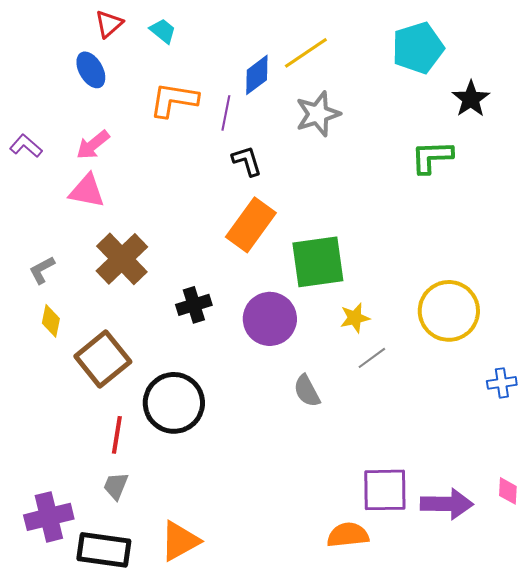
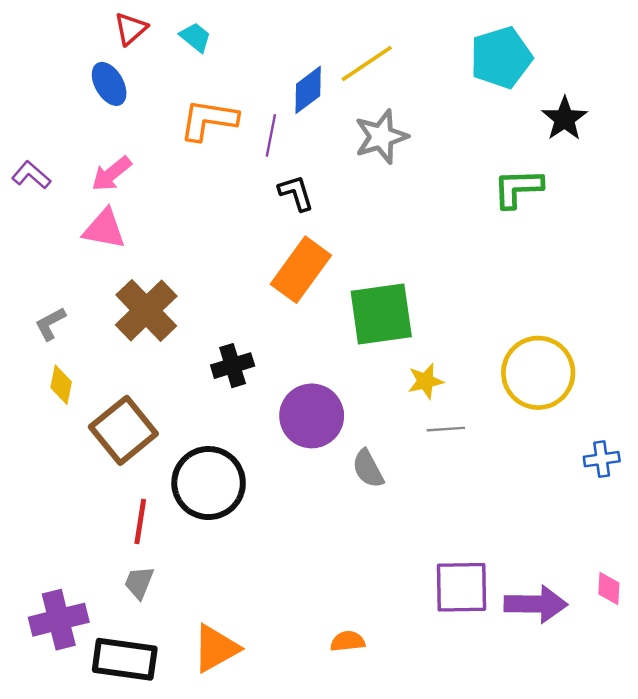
purple circle: (270, 319) -> (312, 416), moved
gray line: (372, 358) -> (446, 429), turned 32
orange semicircle: (348, 535) -> (348, 641), moved, size x0.7

